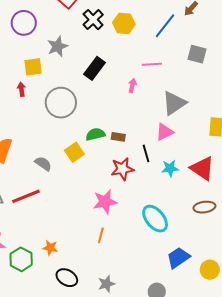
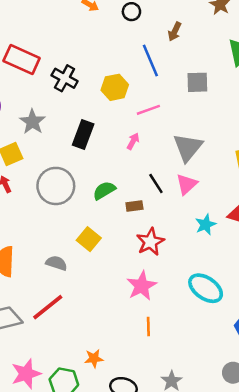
yellow hexagon: (124, 23) -> (115, 87), moved
blue line: (165, 26) -> (150, 61), turned -44
pink arrow: (132, 85) -> (133, 141), turned 32
green semicircle: (95, 134) -> (104, 190), moved
black line: (146, 153) -> (156, 183), moved

